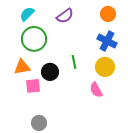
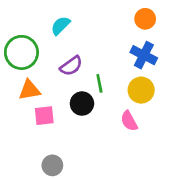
cyan semicircle: (27, 14) -> (60, 26), moved
purple semicircle: (65, 16) -> (71, 66), moved
green circle: (34, 39) -> (21, 52), moved
black circle: (50, 72) -> (82, 104), moved

